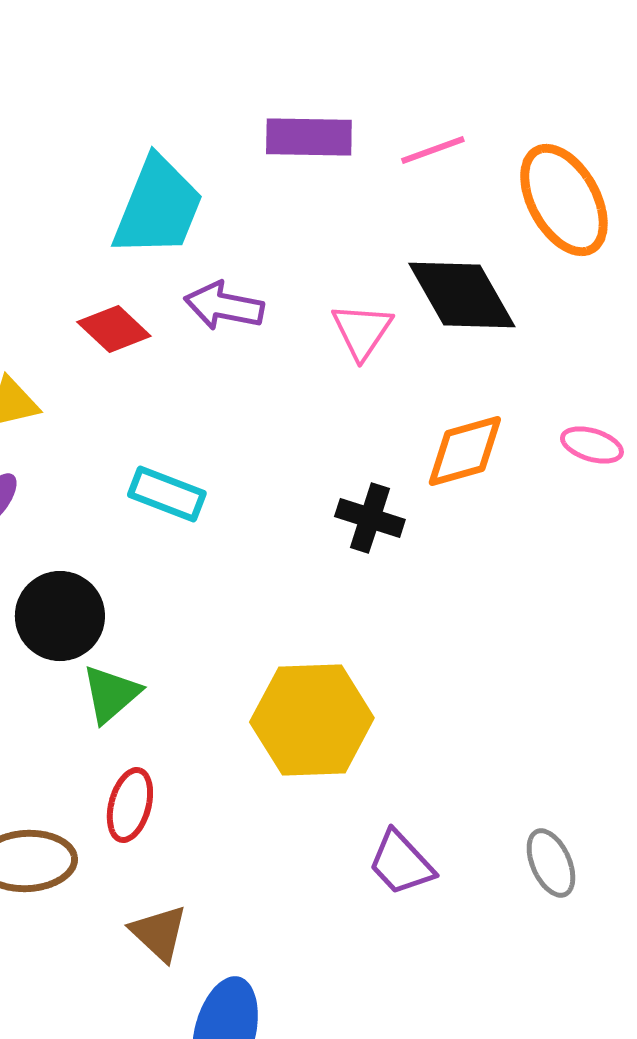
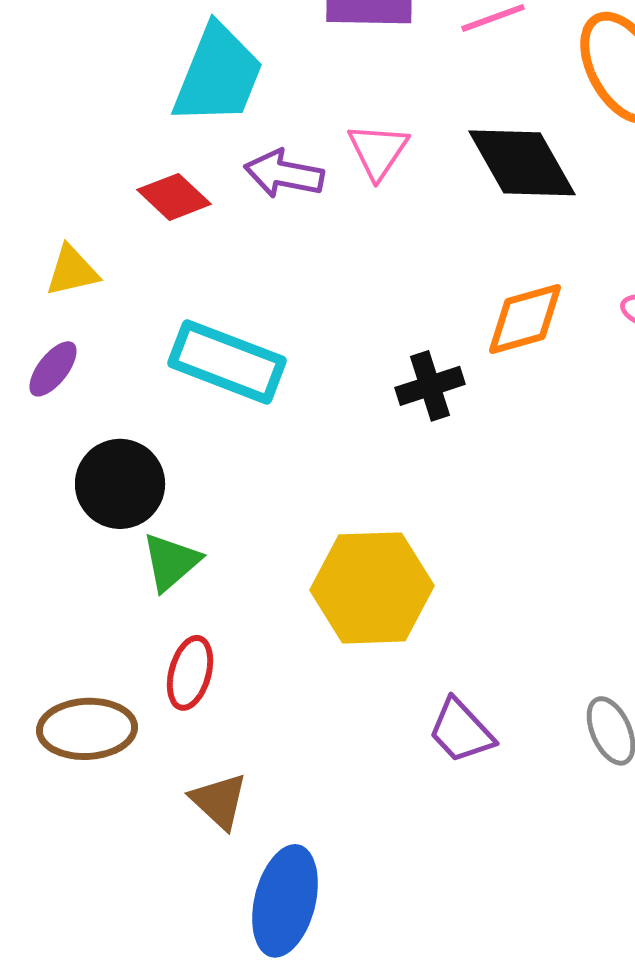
pink triangle: (362, 331) -> (378, 151), moved
cyan rectangle: (167, 494) -> (227, 362), size x1.5
black cross: (370, 518) -> (430, 386), turned -36

